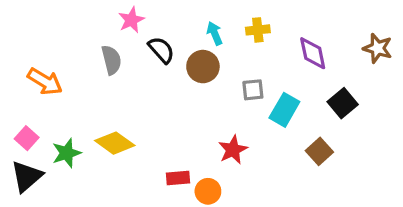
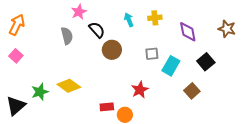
brown circle: (203, 67) -> (112, 50), moved
orange arrow: (45, 82) -> (17, 25), moved, turned -95
pink square: (27, 138) -> (16, 56), moved

